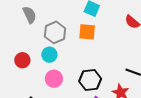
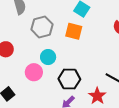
cyan circle: (49, 55) -> (48, 57), moved

